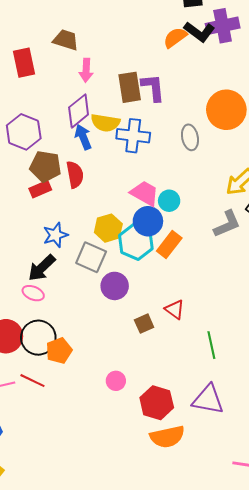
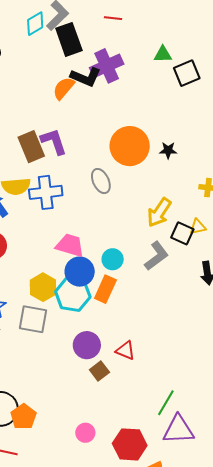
cyan circle: (169, 201) -> (113, 259), moved
purple circle: (115, 286) -> (87, 345), moved
green line: (211, 345) -> (166, 403), moved, turned 56

